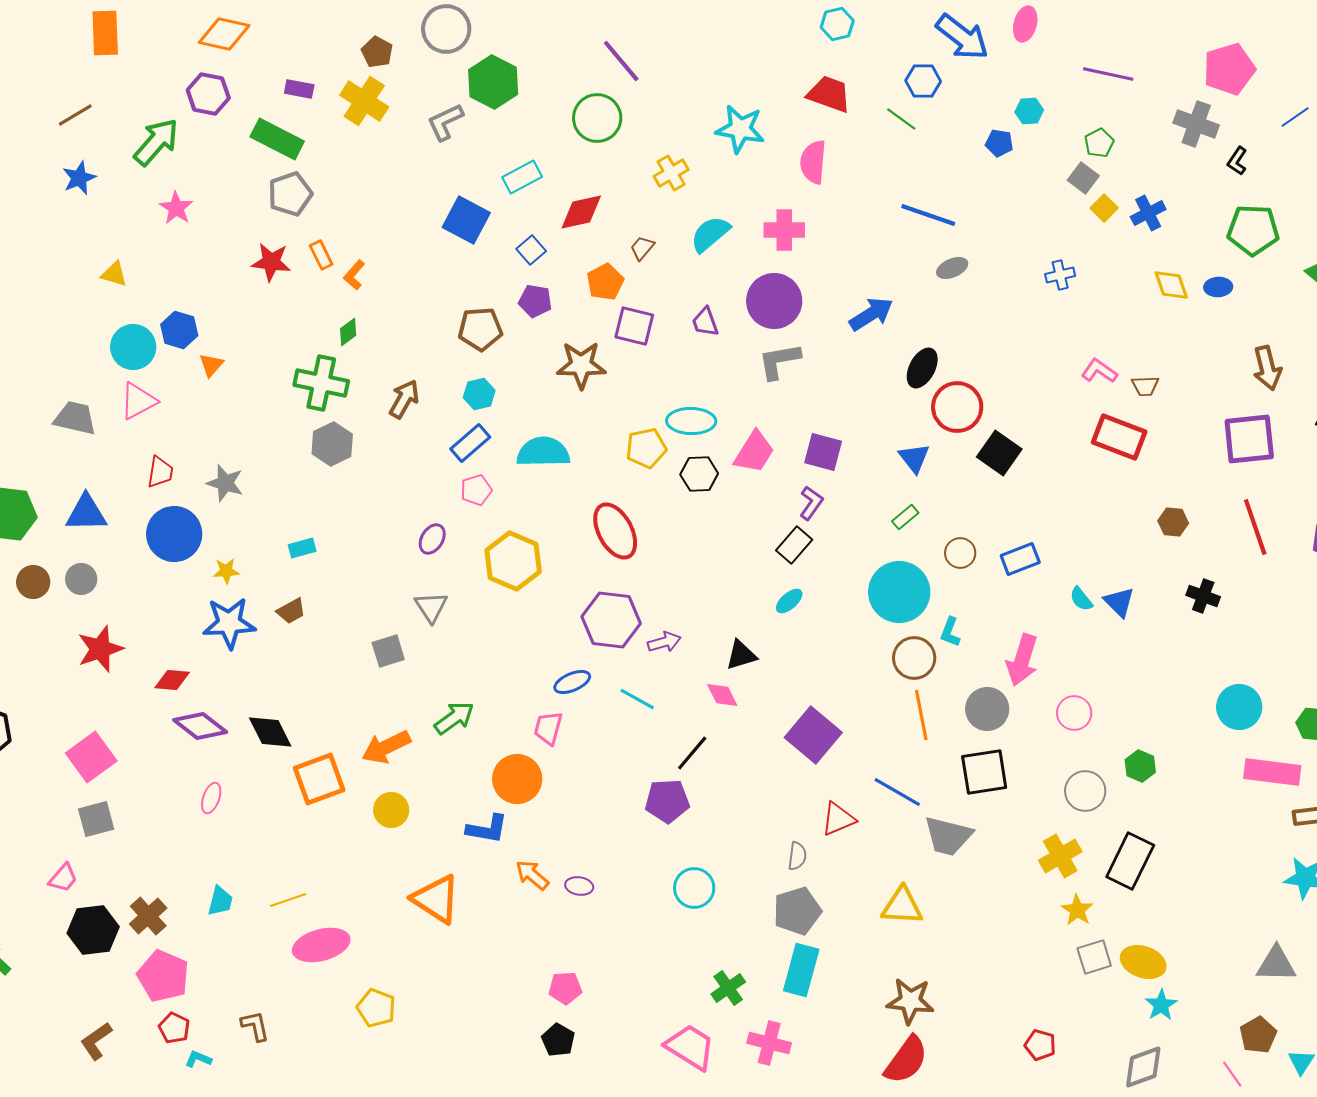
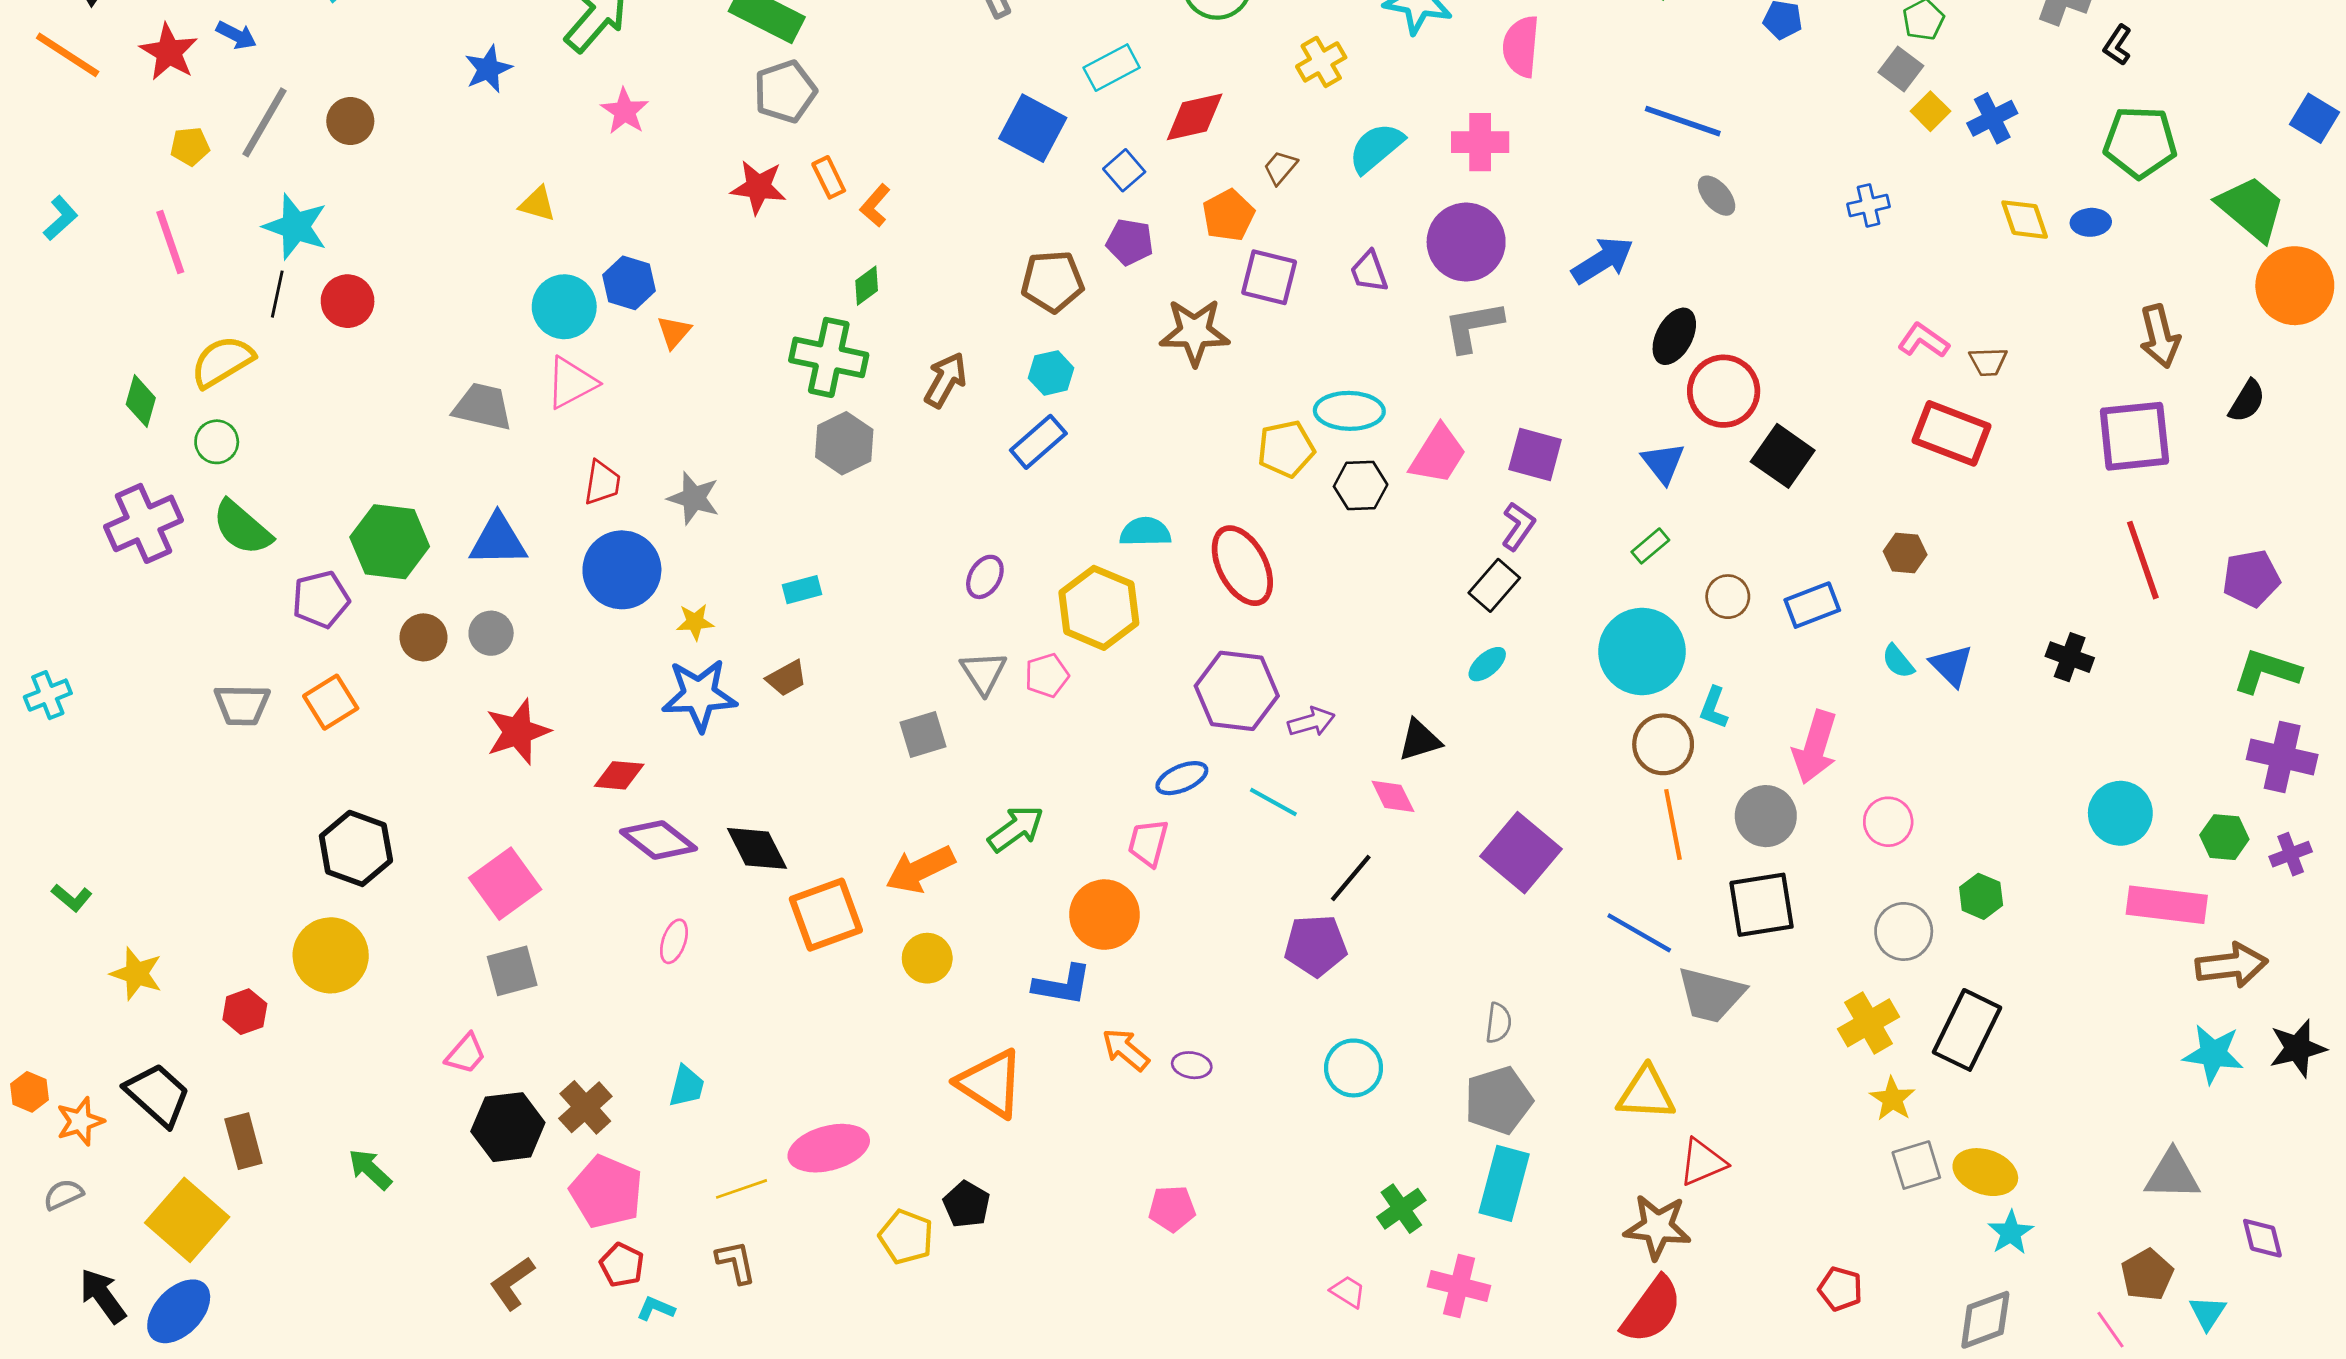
gray ellipse: (952, 268) -> (1717, 196), turned 72
cyan semicircle: (543, 452) -> (1145, 532), moved, size x0.7
pink pentagon: (476, 490) -> (1047, 675), moved
brown hexagon: (1173, 522) -> (1905, 553), moved
red triangle: (838, 819) -> (1702, 1162), moved
yellow line: (288, 900) -> (741, 1189), moved
black pentagon: (558, 1040) -> (967, 1204), moved
pink trapezoid: (690, 1047) -> (1348, 1292), size x0.5

